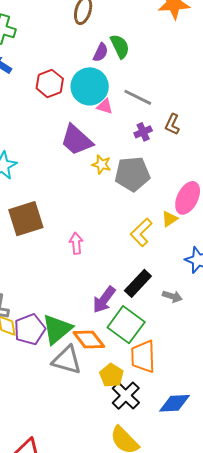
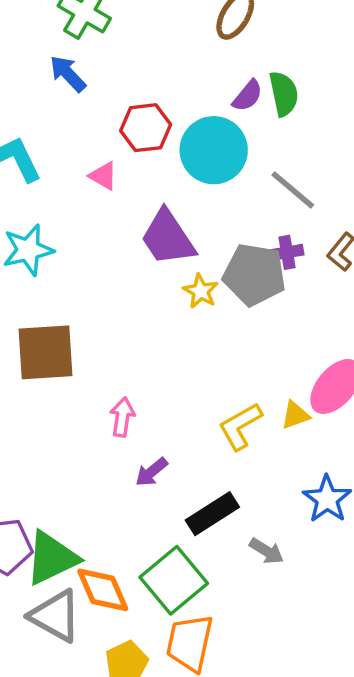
pink triangle: (105, 106) -> (103, 176), moved
gray pentagon: (132, 174) -> (254, 275), moved
purple arrow: (104, 300) -> (151, 472), moved, size x0.7

